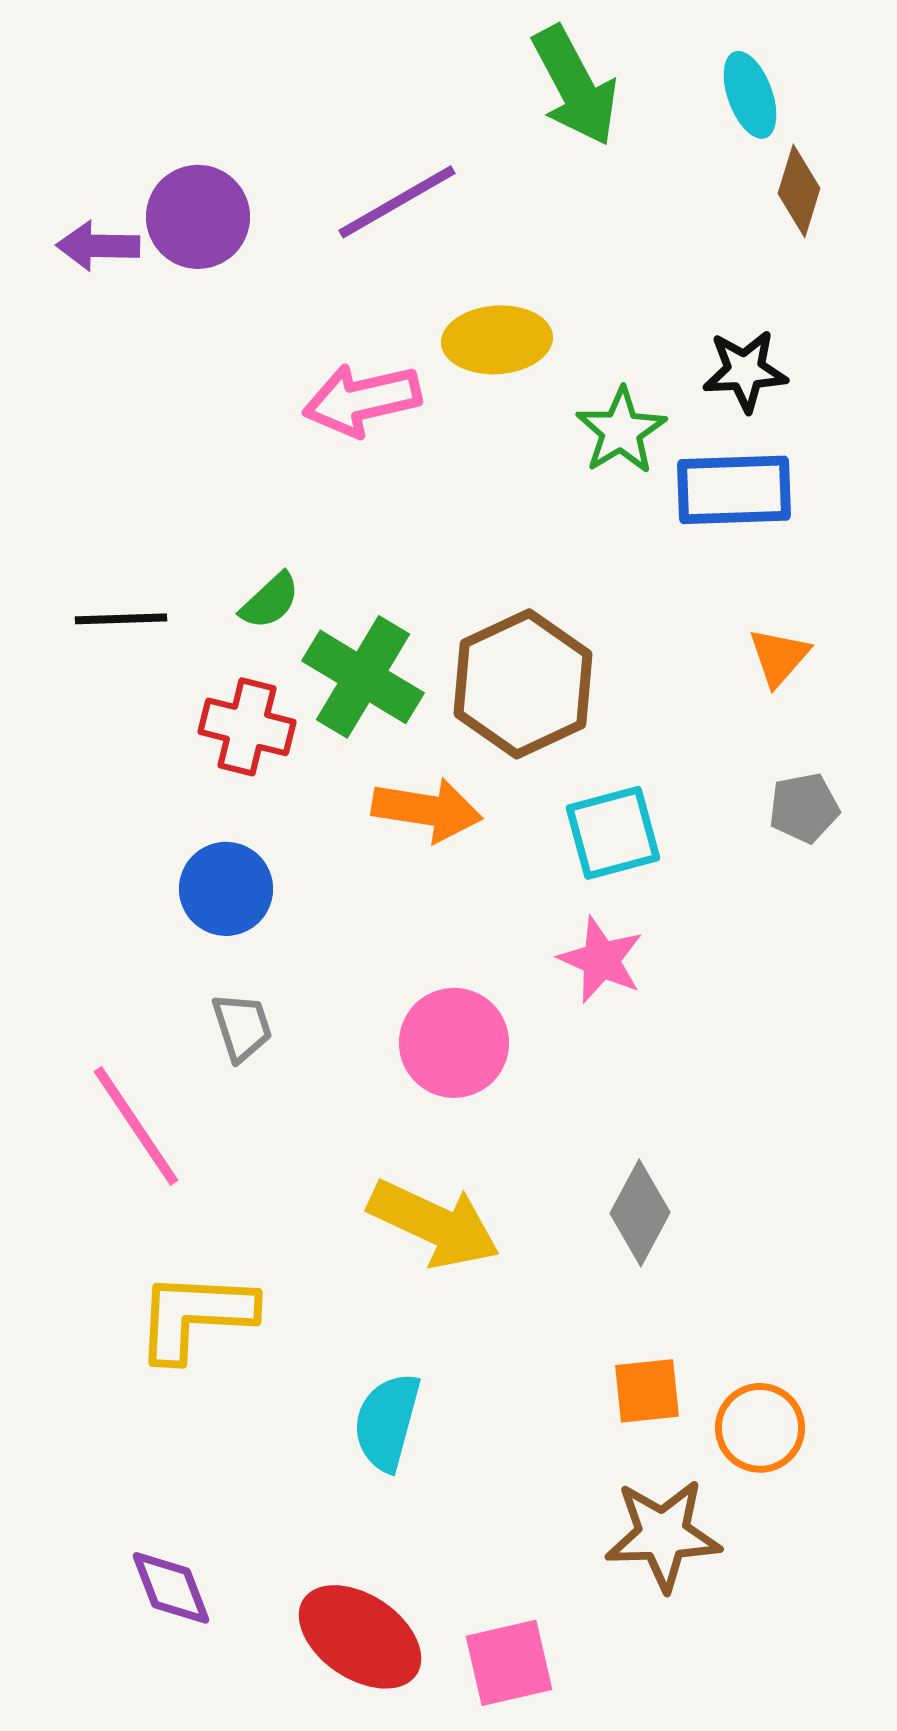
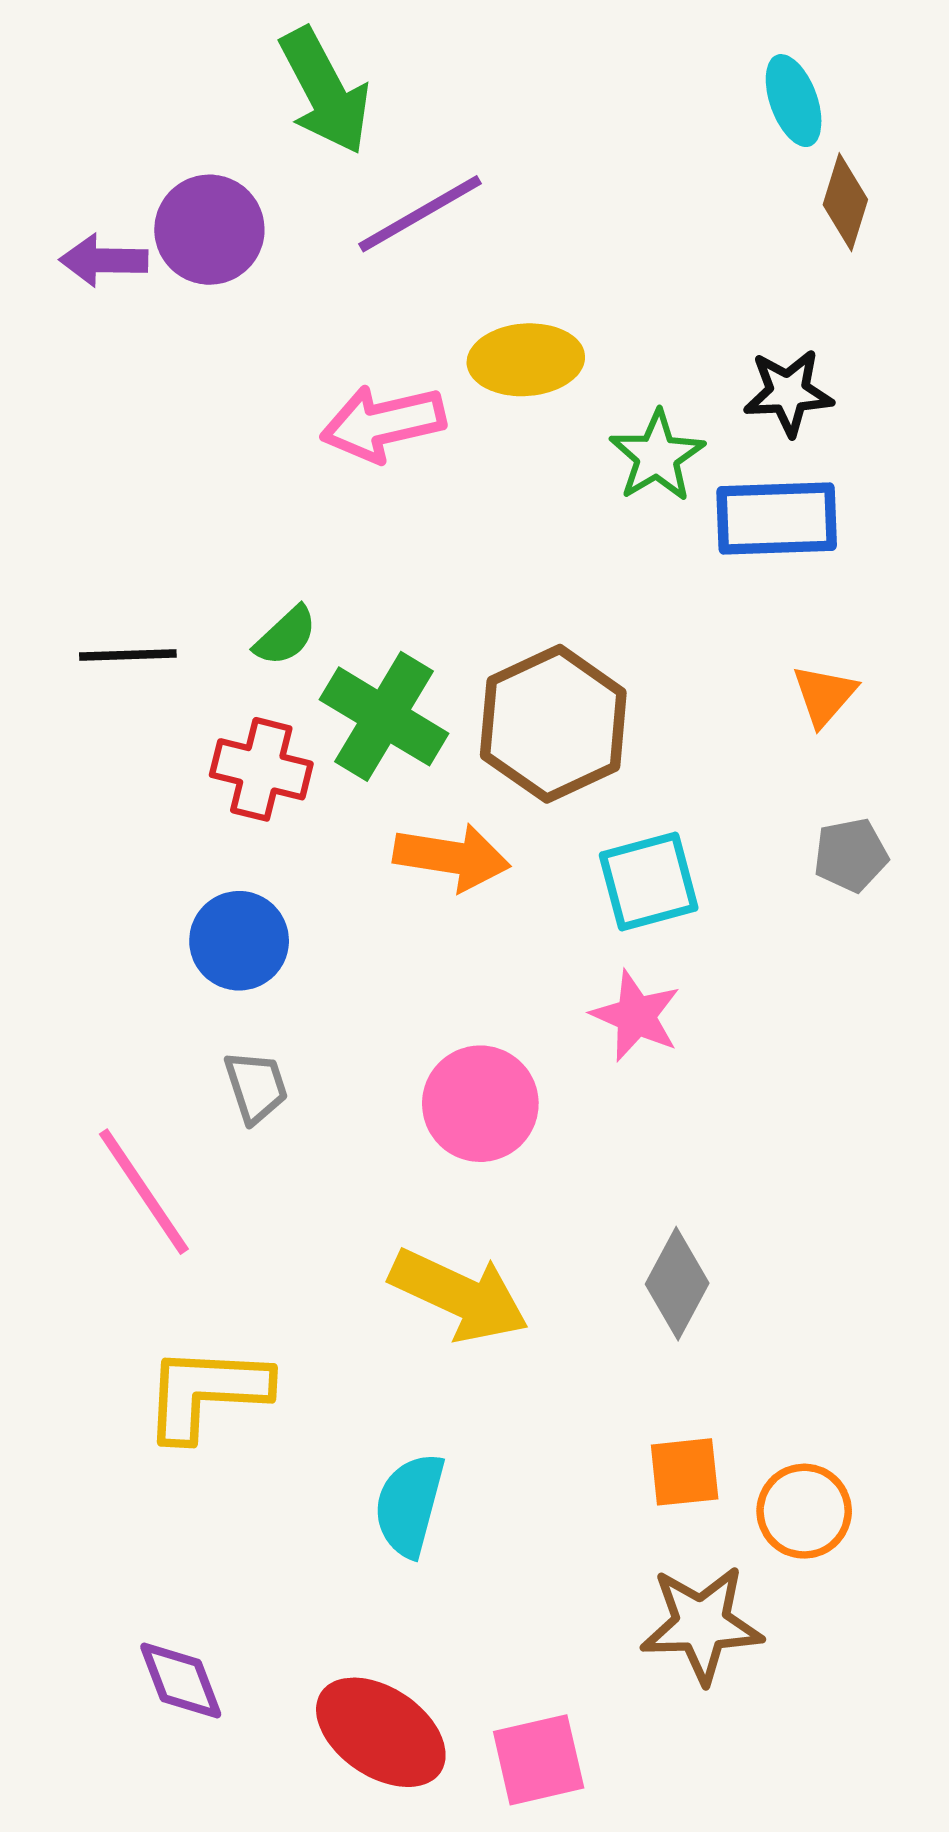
green arrow: (575, 86) -> (325, 91), moved

